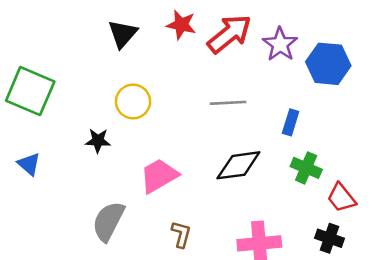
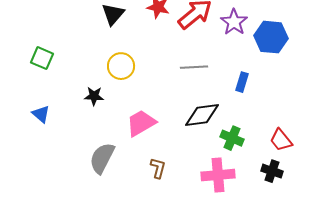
green square: (30, 91) -> (42, 58), size x0.6
green cross: (306, 168) -> (232, 138), moved

